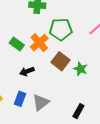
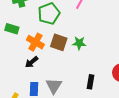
orange cross: (39, 43) -> (35, 42), moved
green rectangle: (17, 44) -> (12, 29), moved

